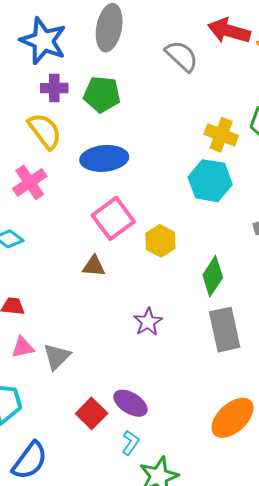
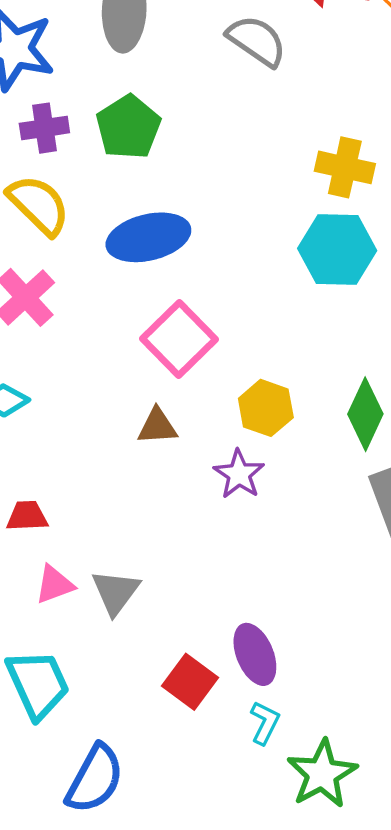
green pentagon: (102, 94) -> (128, 127), turned -30
yellow hexagon: (160, 241) -> (266, 408), moved
purple star: (148, 322) -> (239, 474), moved
purple ellipse: (131, 403) -> (255, 654), turned 44

